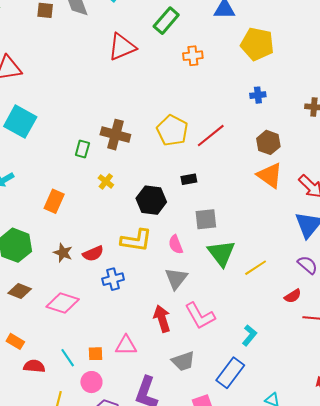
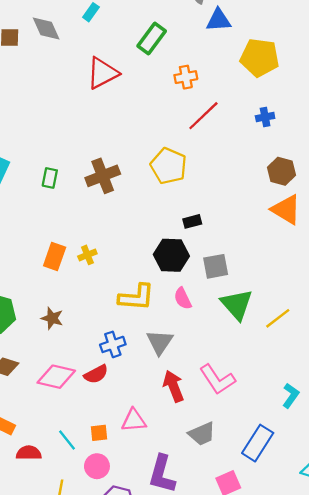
brown cross: (115, 135) -> (103, 176), turned -32
red line: (211, 136) -> (203, 116), moved
green rectangle: (82, 149) -> (50, 178), moved
yellow cross: (106, 181) -> (87, 255), moved, turned 35
black hexagon: (151, 200) -> (171, 255), moved
orange rectangle: (54, 201) -> (55, 256), moved
red semicircle: (93, 254) -> (96, 374), moved
gray triangle: (176, 279) -> (160, 342), moved
cyan L-shape: (249, 335) -> (291, 396), moved

